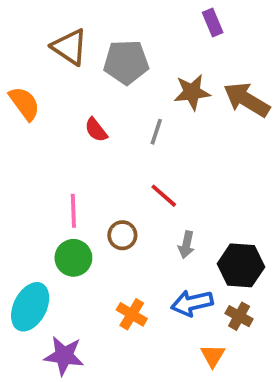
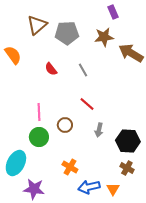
brown triangle: (70, 47) -> (37, 25), turned 45
brown star: (192, 92) -> (104, 37), moved
gray line: (156, 132) -> (83, 70), turned -48
blue arrow: (192, 303) -> (89, 187), moved

